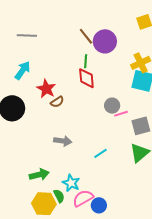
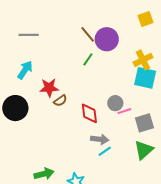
green line: (86, 61) -> (88, 59), turned 32
red diamond: (86, 78) -> (89, 113), moved
red star: (46, 89) -> (49, 88), turned -30
gray arrow: (63, 141) -> (100, 139), moved

